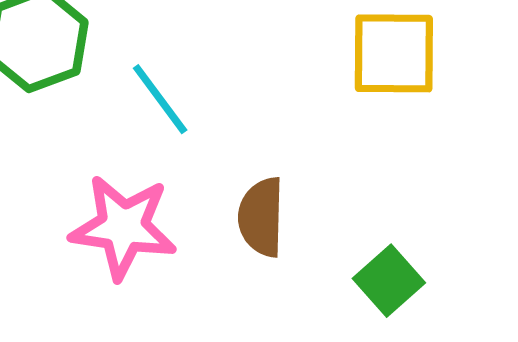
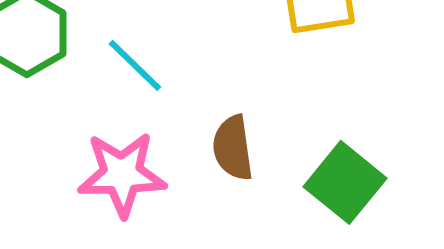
green square: (389, 281) -> (345, 182), size x1.4

